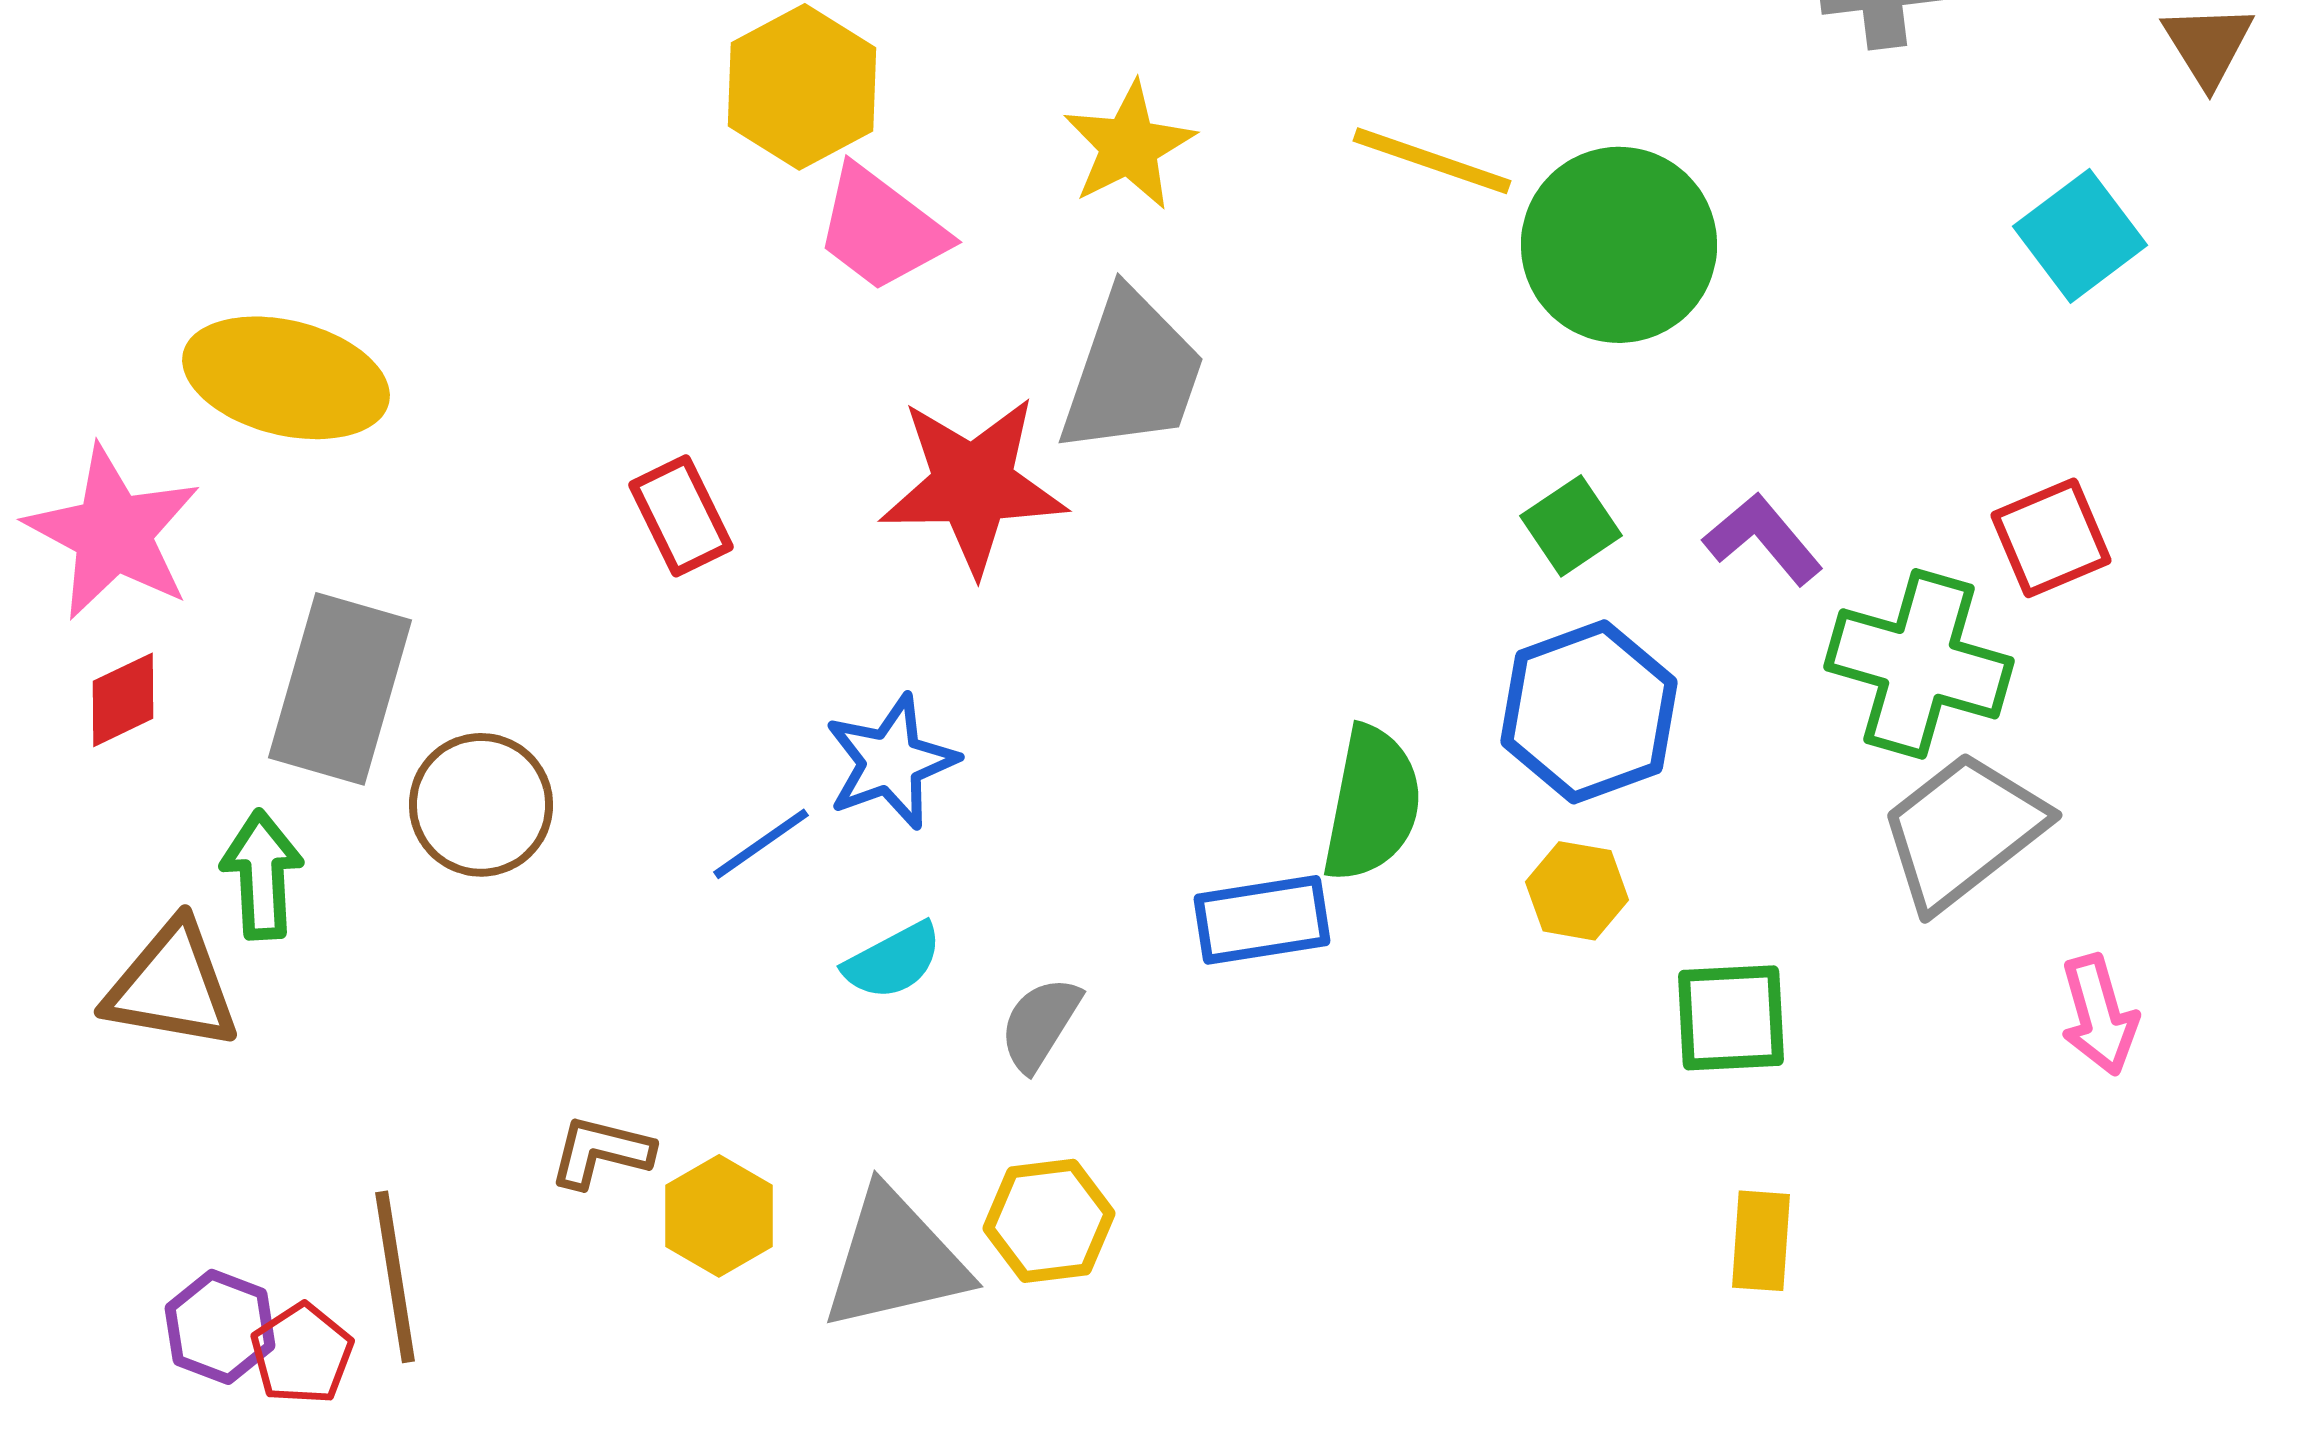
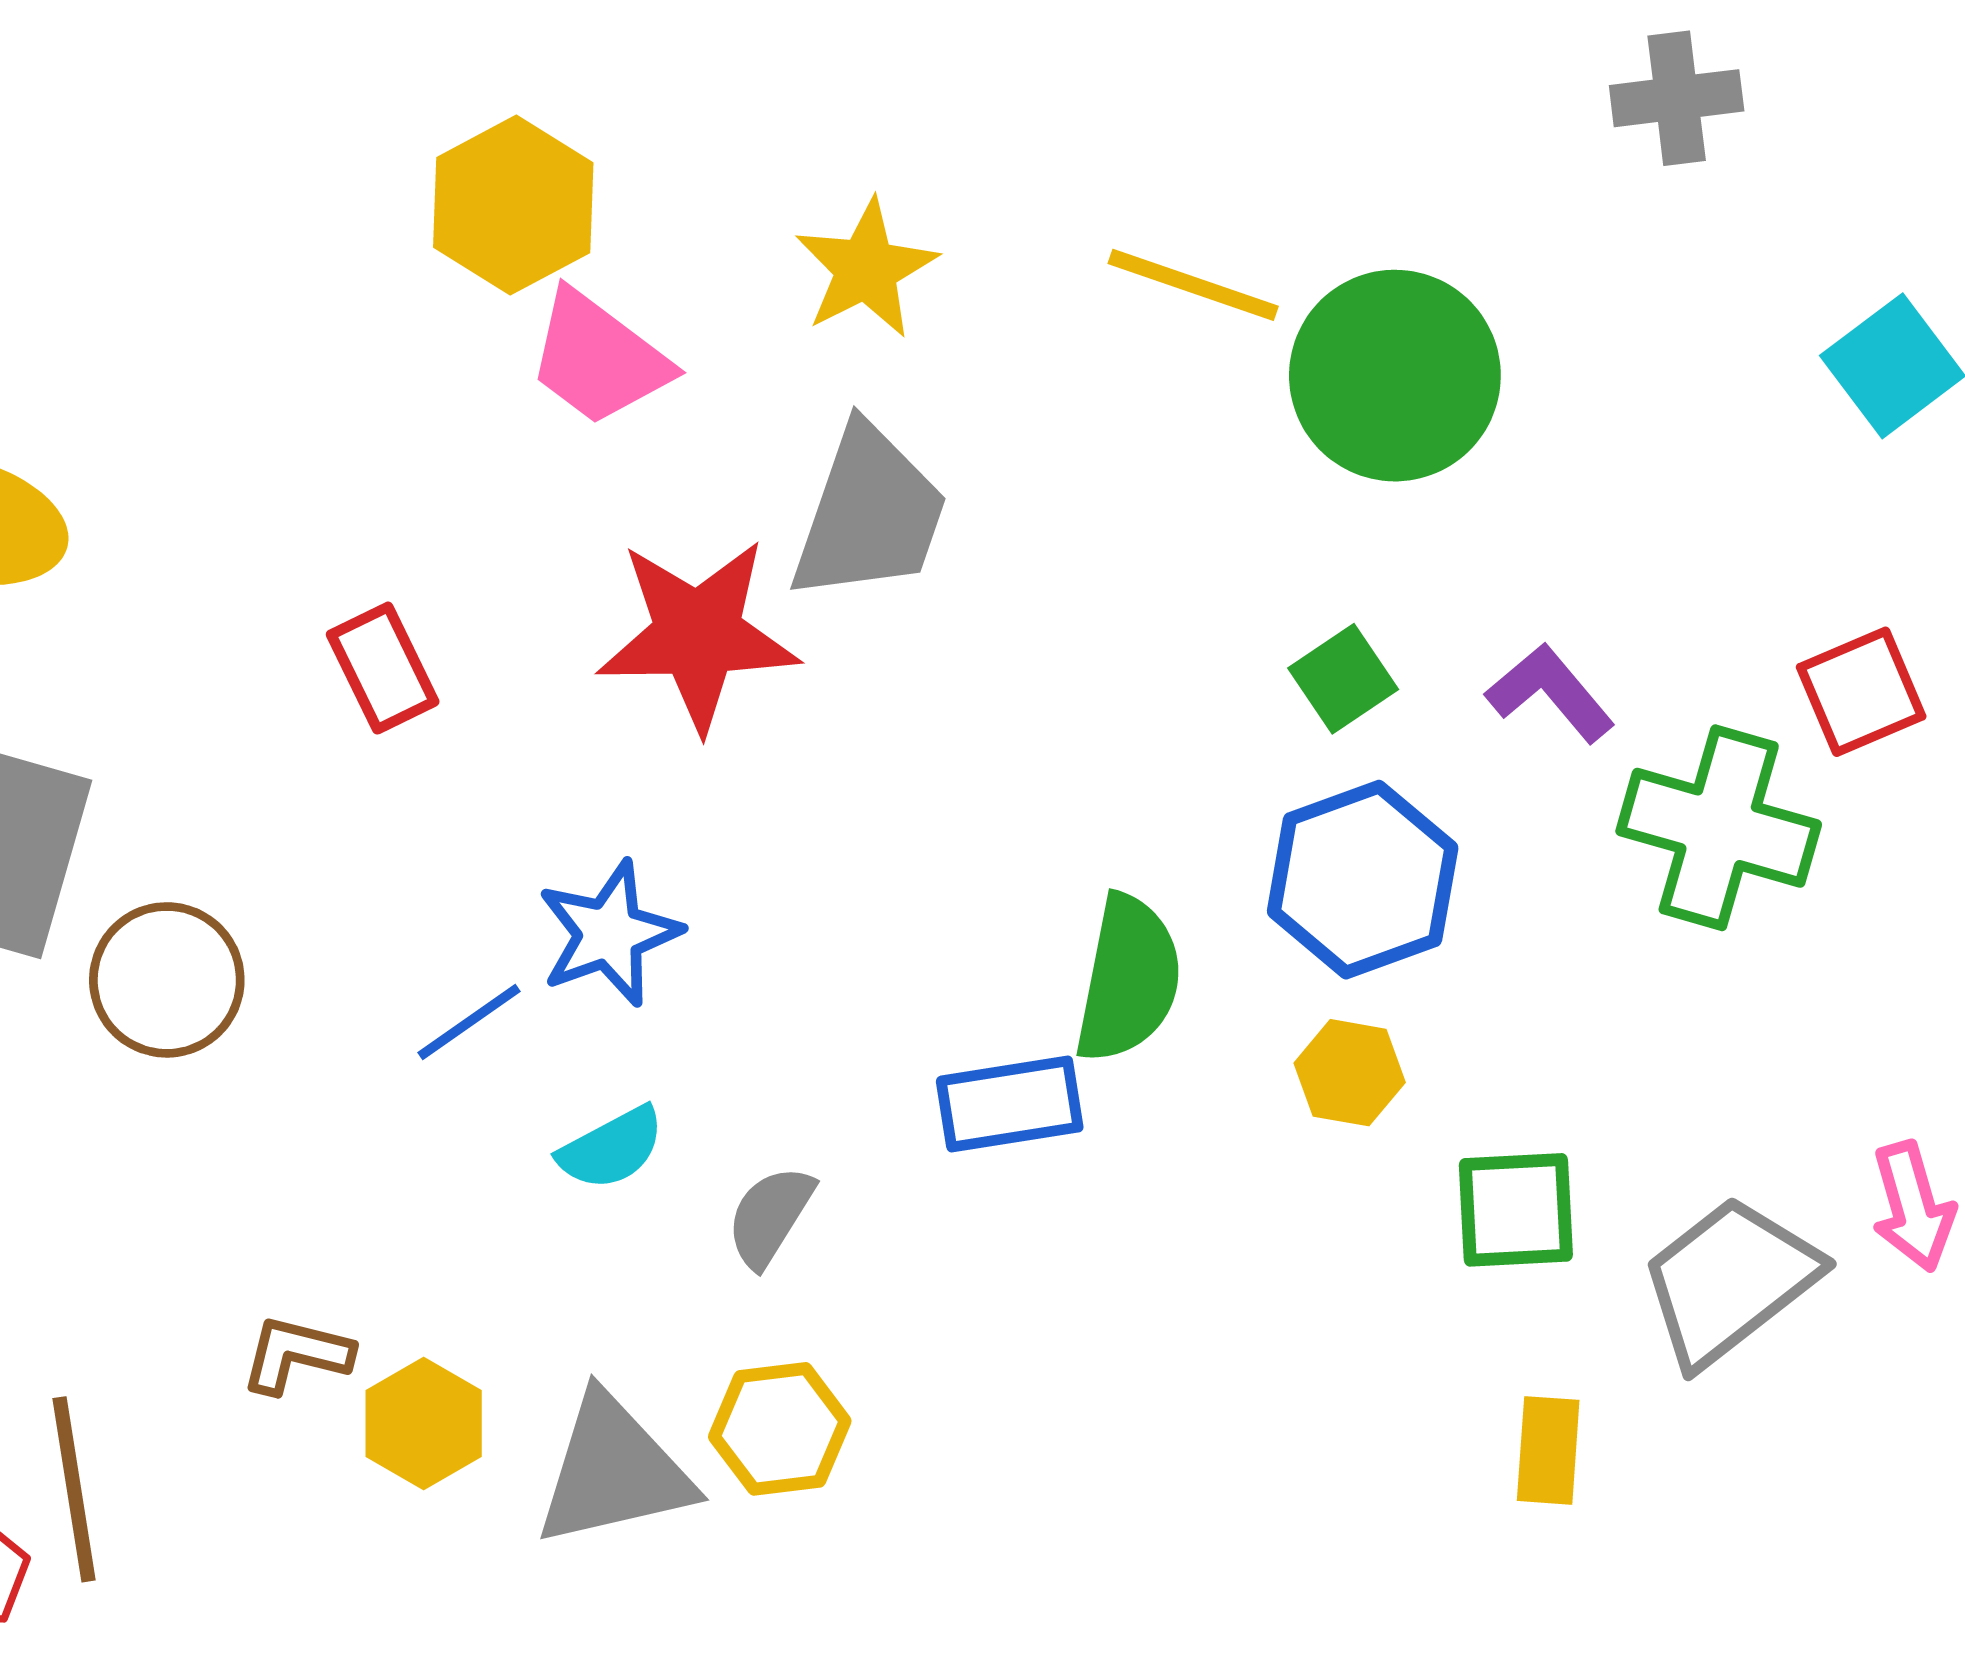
gray trapezoid: (1963, 831) -> (1729, 1281), moved

